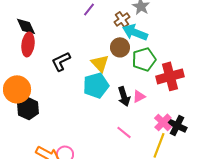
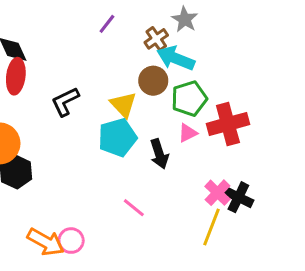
pink triangle: (139, 96) -> (188, 133), moved
pink line: (124, 132) -> (134, 208), moved

